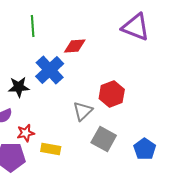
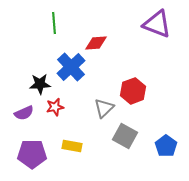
red star: (26, 133) -> (55, 107), moved

